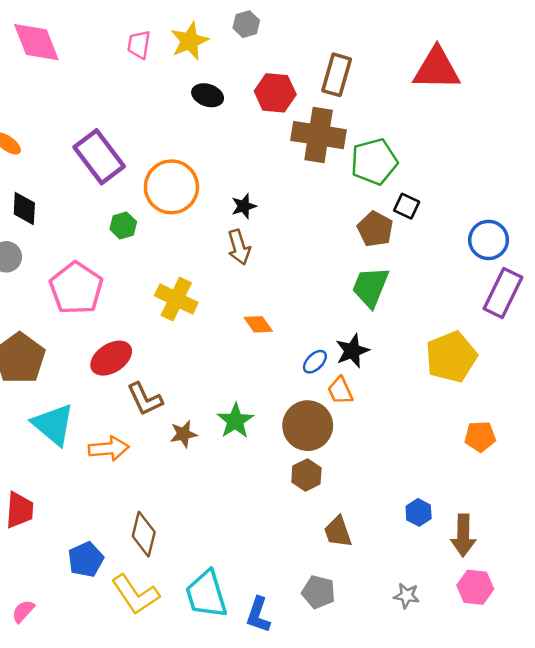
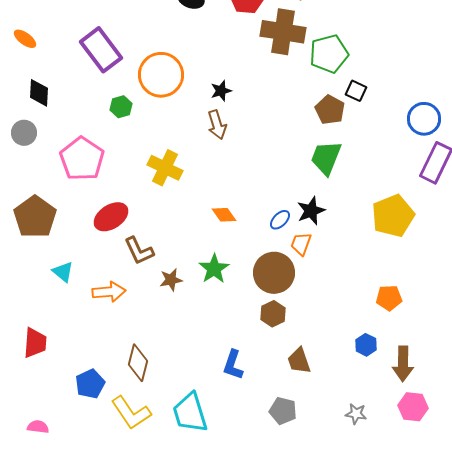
orange diamond: (258, 324) -> (224, 215), moved
orange trapezoid: (340, 391) -> (301, 244), turned 45
cyan triangle: (53, 424) -> (63, 272), size x0.6
orange pentagon: (480, 436) -> (389, 298), moved
pink semicircle: (23, 611) -> (38, 427), turned 55
blue L-shape: (258, 615) -> (233, 365), moved

